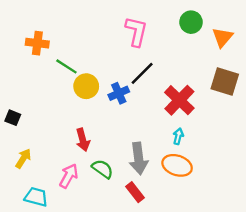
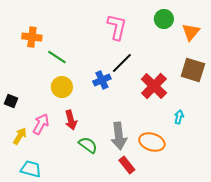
yellow circle: (86, 86) -> (62, 87), moved
cyan arrow: (178, 136) -> (179, 117), moved
pink arrow: (69, 176) -> (41, 124), moved
red rectangle: (135, 192) -> (127, 165), moved

